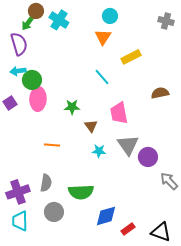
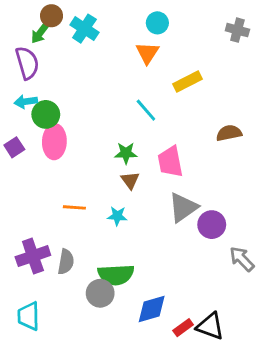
green star: (72, 107) -> (126, 153), moved
gray triangle: (128, 145) -> (183, 207), turned 30
cyan star: (99, 151) -> (117, 216), moved
purple cross: (18, 192) -> (33, 256), moved
gray circle: (54, 212) -> (100, 293), moved
black triangle: (161, 232) -> (210, 326), moved

